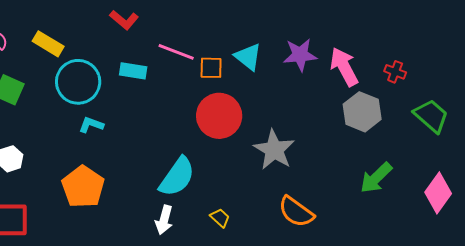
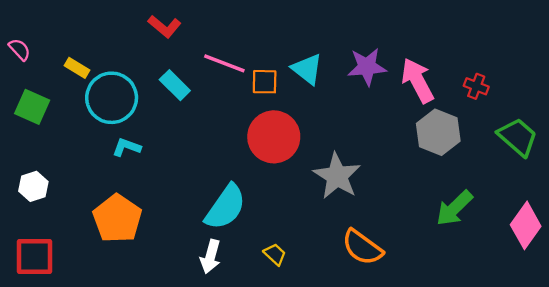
yellow rectangle: (48, 44) -> (77, 68), moved, size x0.7
cyan rectangle: (133, 71) -> (175, 85), turned 36

